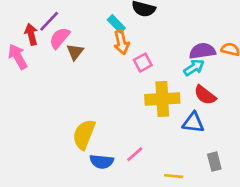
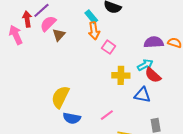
pink square: (143, 63) -> (109, 47), turned -32
cyan arrow: (194, 68) -> (145, 65), moved
yellow cross: (162, 99) -> (121, 75), size x0.7
pink line: (135, 154) -> (107, 115), moved

